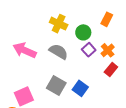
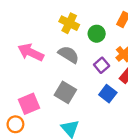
purple square: (89, 50) -> (102, 65), moved
blue square: (80, 88) -> (108, 94), moved

